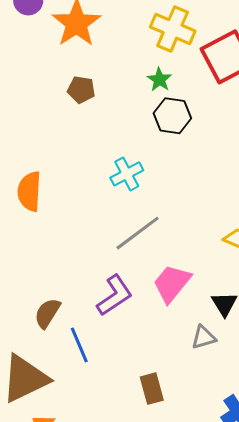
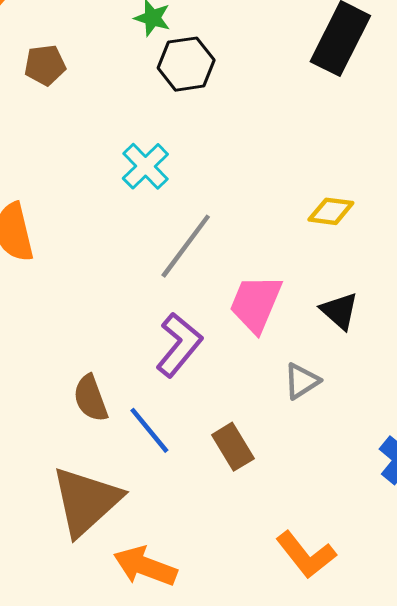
brown semicircle: (47, 313) -> (91, 398), turned -36
gray triangle: (203, 337) -> (302, 381), moved
brown rectangle: (152, 389) -> (233, 447), moved

